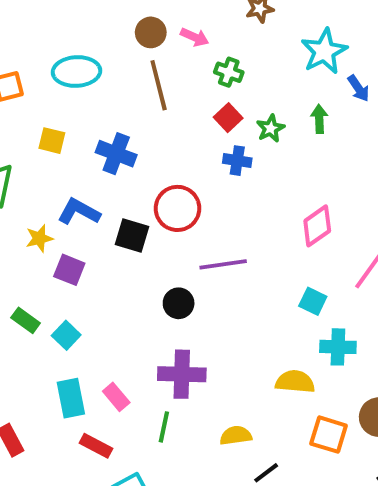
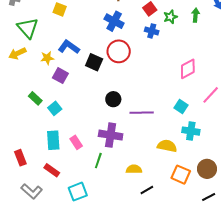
blue cross: (116, 154) -> (114, 21), moved
purple line: (223, 264) -> (142, 113), moved
red rectangle: (96, 446) -> (52, 170), moved

